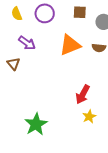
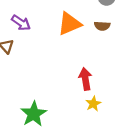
red arrow: (83, 94) -> (85, 79), turned 144

